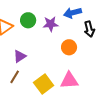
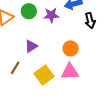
orange circle: (69, 47) -> (71, 48), moved
purple triangle: (20, 56) -> (31, 46), moved

